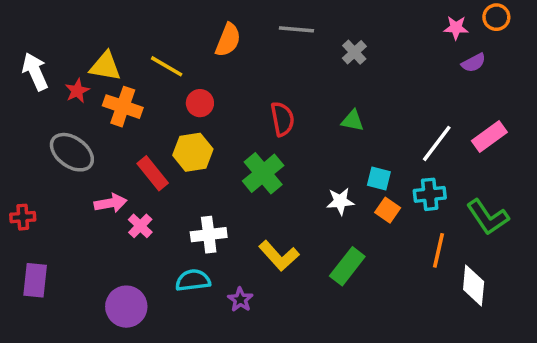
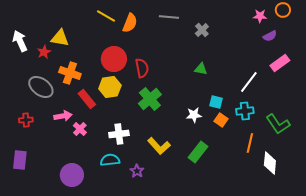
yellow line: (167, 66) -> (106, 16), moved
red circle: (200, 103) -> (114, 59), size x1.6
orange cross: (123, 107) -> (70, 73), moved
red semicircle: (282, 119) -> (142, 68), moved
pink rectangle: (489, 136) -> (280, 63), moved
red cross: (23, 217) -> (26, 120), moved

